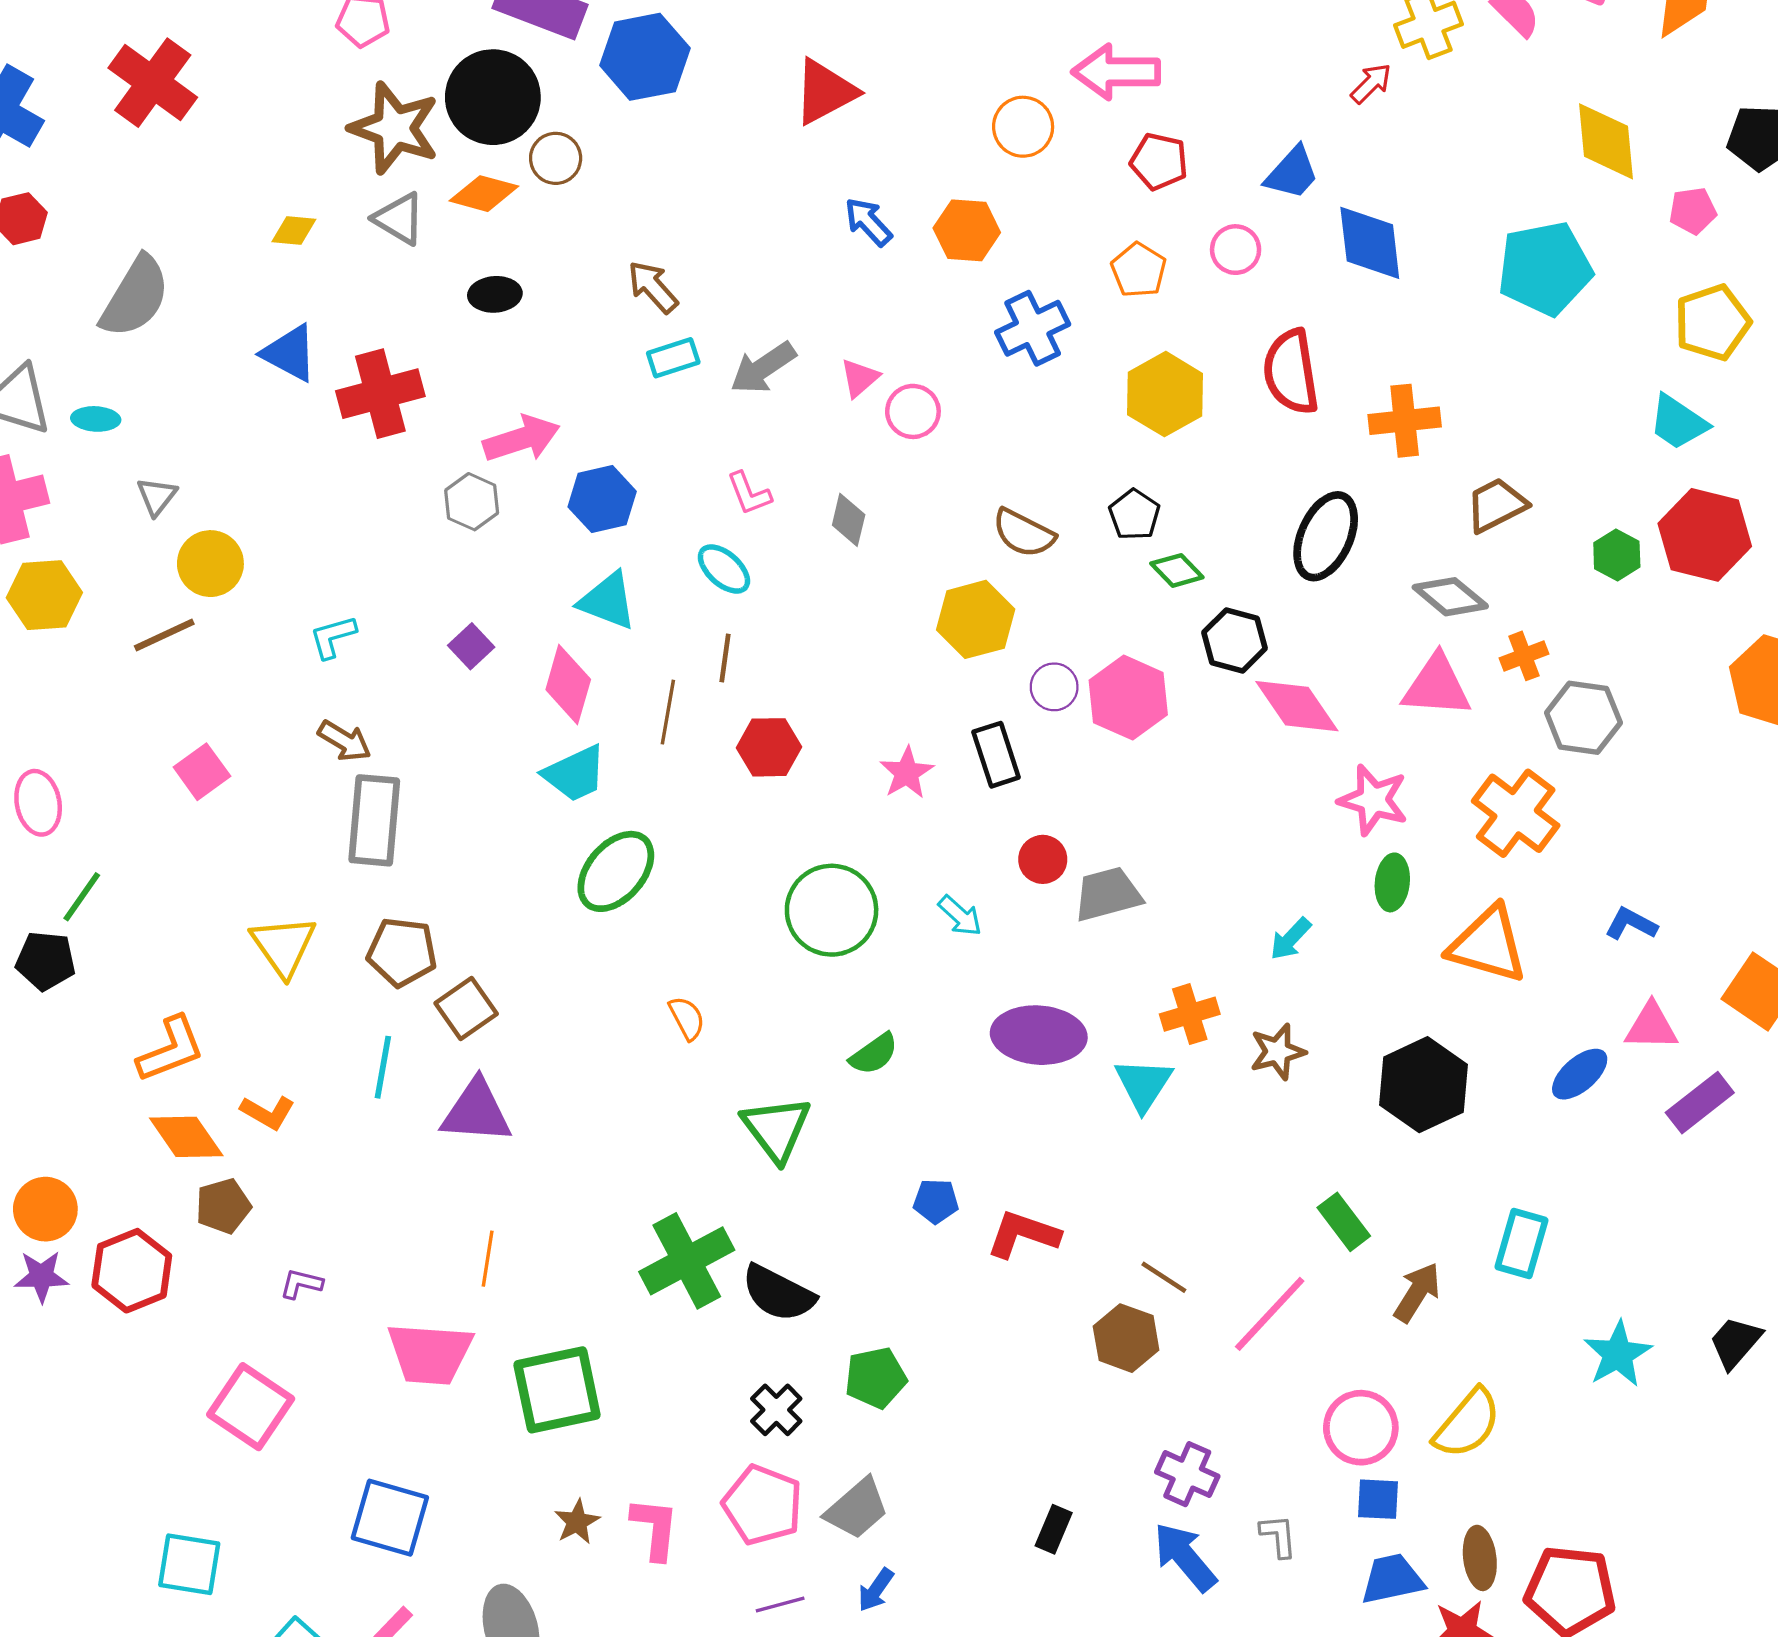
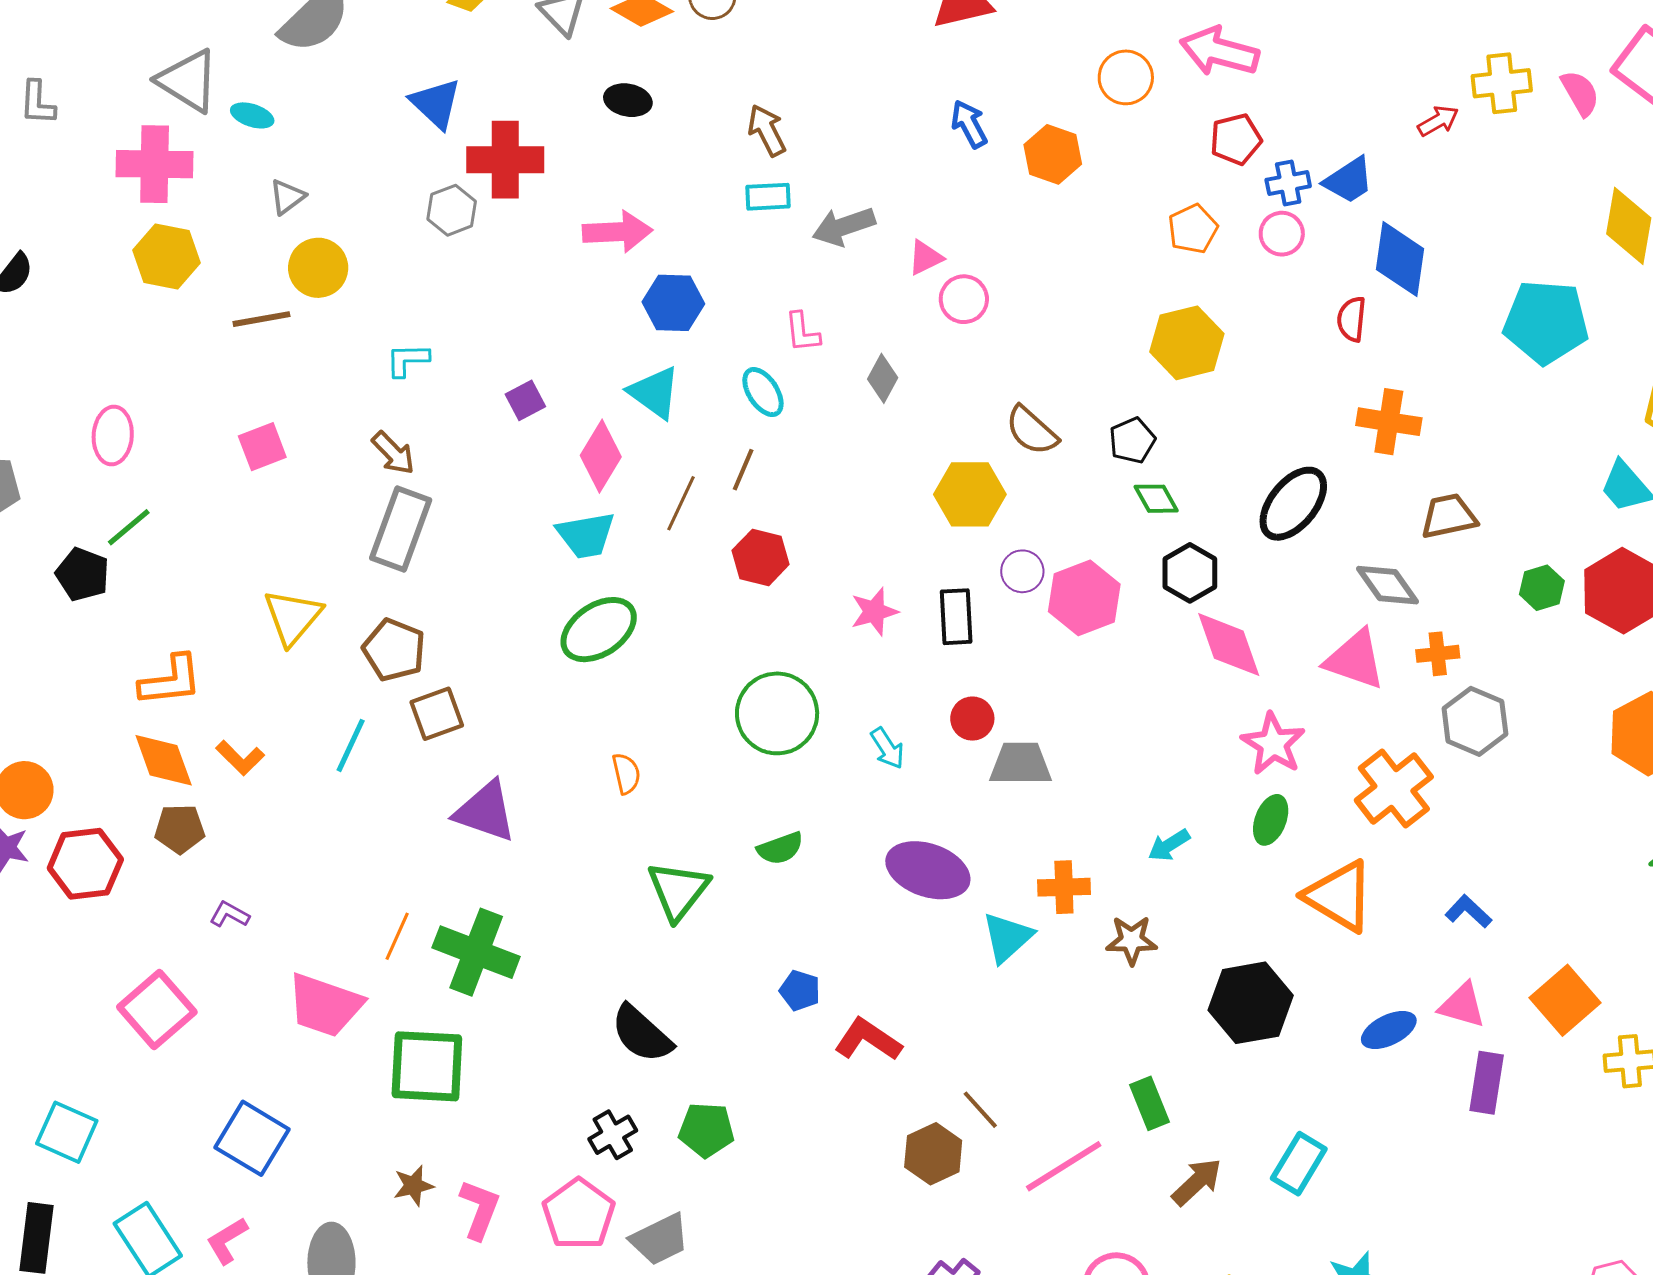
red pentagon: (1159, 161) -> (1236, 139), turned 30
blue cross: (1033, 328) -> (1288, 183), moved, size x0.7
red semicircle: (1291, 372) -> (1352, 319), moved, size x0.6
gray hexagon: (472, 502) -> (452, 210), moved
purple rectangle: (1700, 1103) -> (1487, 1083), turned -58
purple triangle: (476, 1112) -> (485, 811), moved
green cross: (687, 1261) -> (476, 952), moved, turned 34

